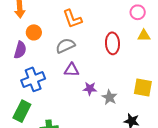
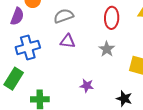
purple star: (90, 89) -> (87, 86), moved
gray star: (110, 97) -> (107, 49), moved

